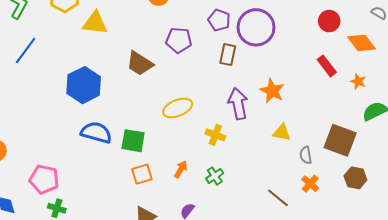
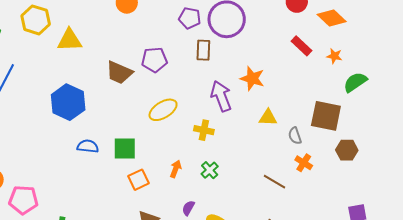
purple pentagon: (179, 40) -> (154, 60), moved
blue semicircle: (96, 132) -> (88, 146), size x0.7
pink pentagon: (44, 179) -> (23, 200), moved

